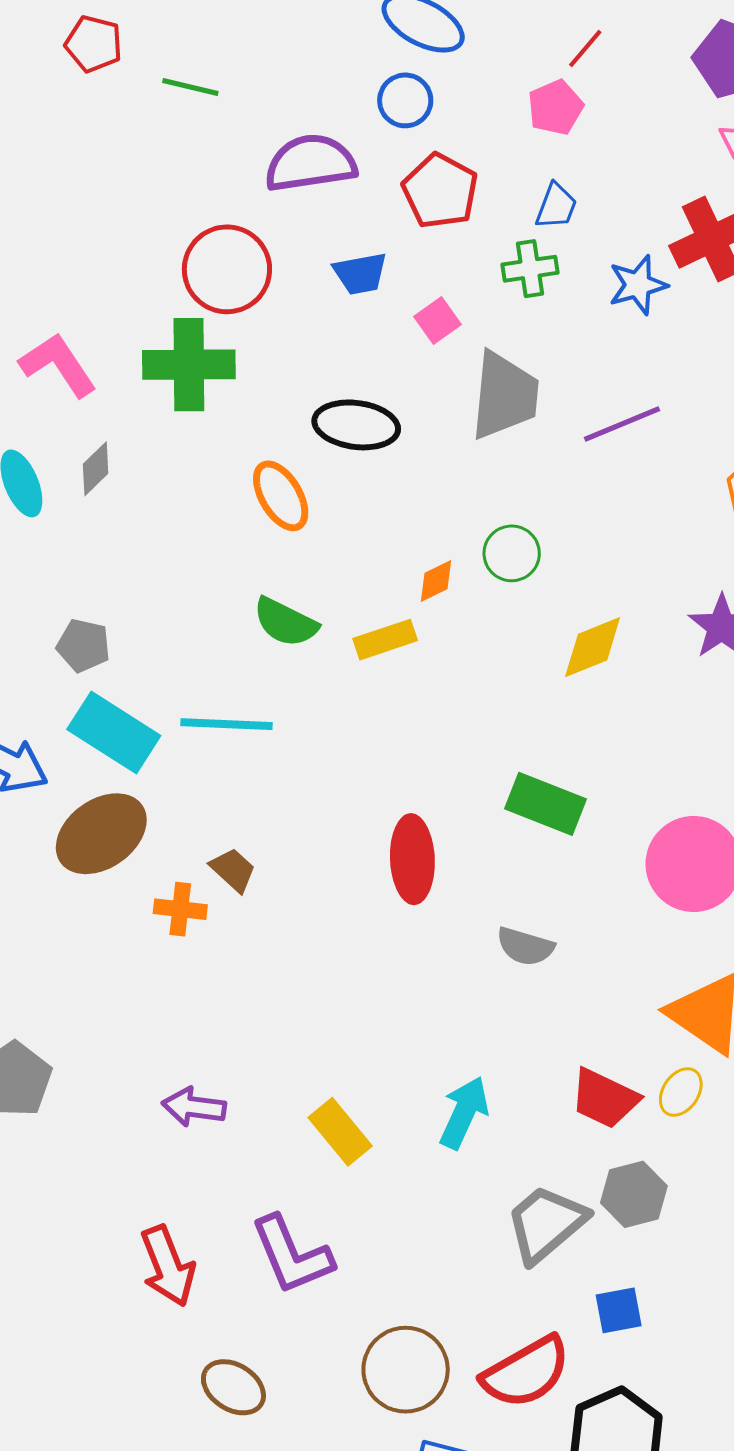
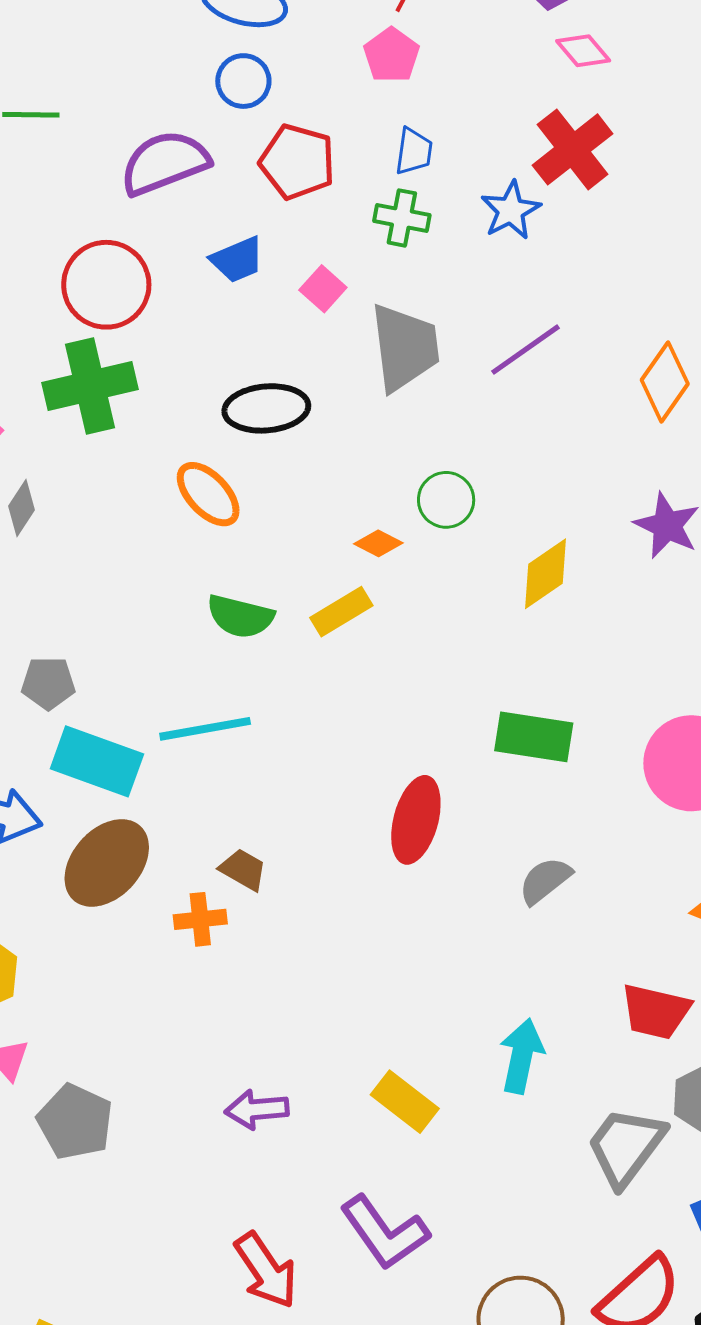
green cross: (530, 269) -> (402, 218), turned 32
orange diamond: (436, 581) -> (378, 543), turned 66
red ellipse: (412, 859) -> (416, 820), turned 30
gray semicircle: (525, 946) -> (545, 880), turned 138

